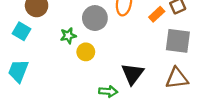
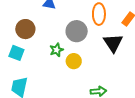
black triangle: (133, 74) -> (113, 43), moved

